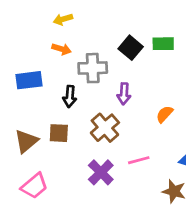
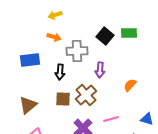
brown square: (59, 133) -> (63, 99), moved

